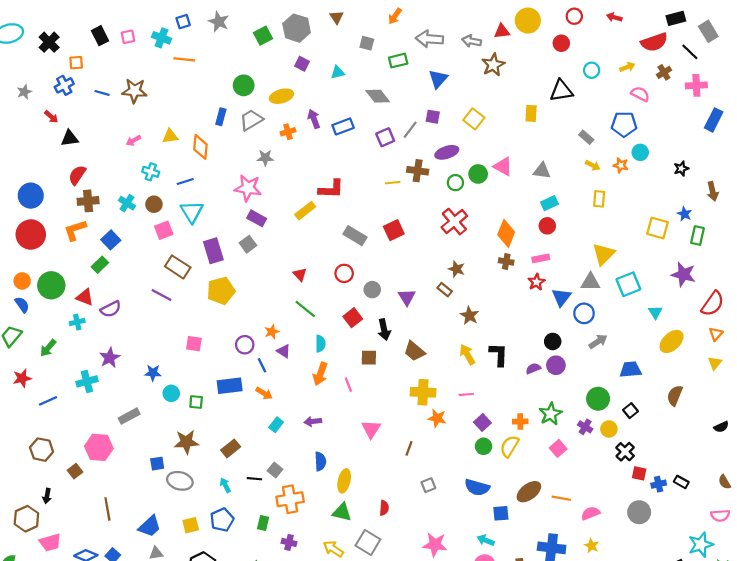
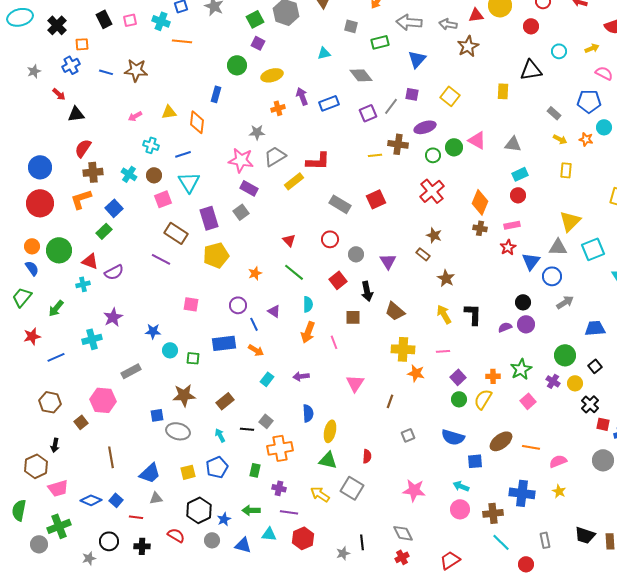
purple square: (302, 64) -> (258, 43), moved
gray trapezoid: (251, 120) -> (275, 156), moved
orange star: (272, 332) -> (255, 273), moved

